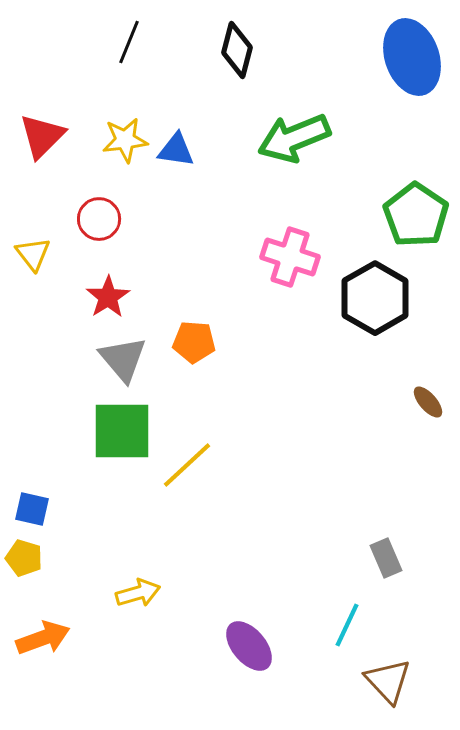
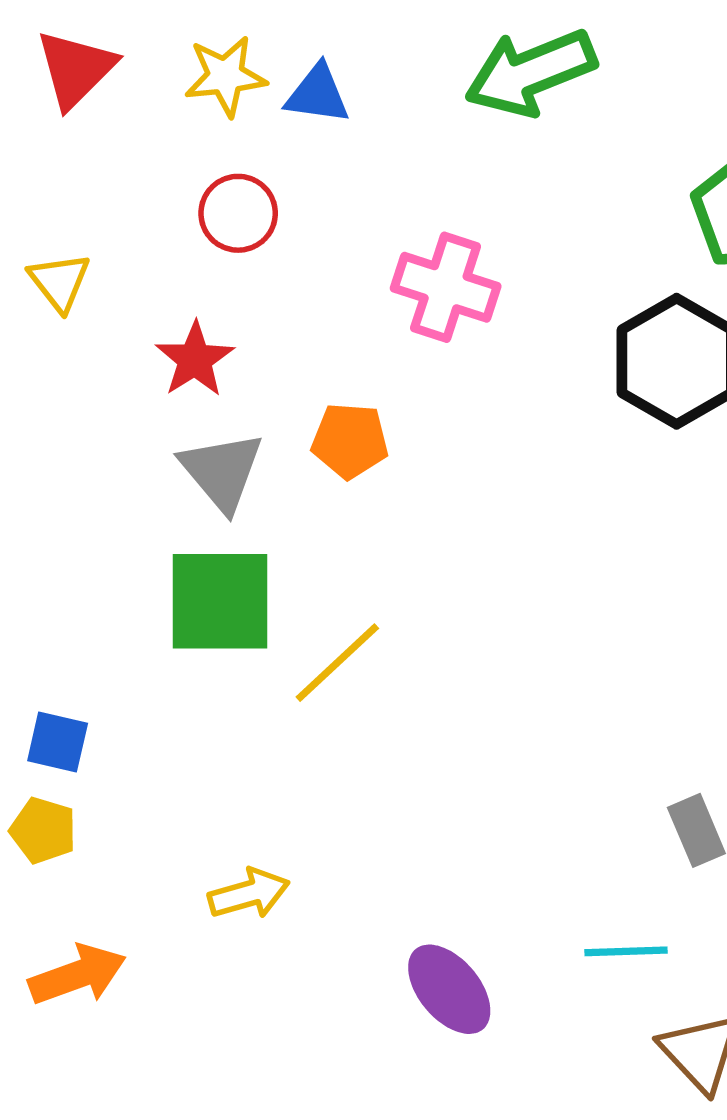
red circle: (99, 219) -> (238, 213), moved
pink cross: (290, 257) -> (446, 287), moved
cyan line: (347, 625) -> (626, 951), turned 63

